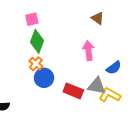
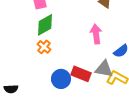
green diamond: (37, 41) -> (45, 25), turned 40
blue circle: (44, 78) -> (61, 79), moved

